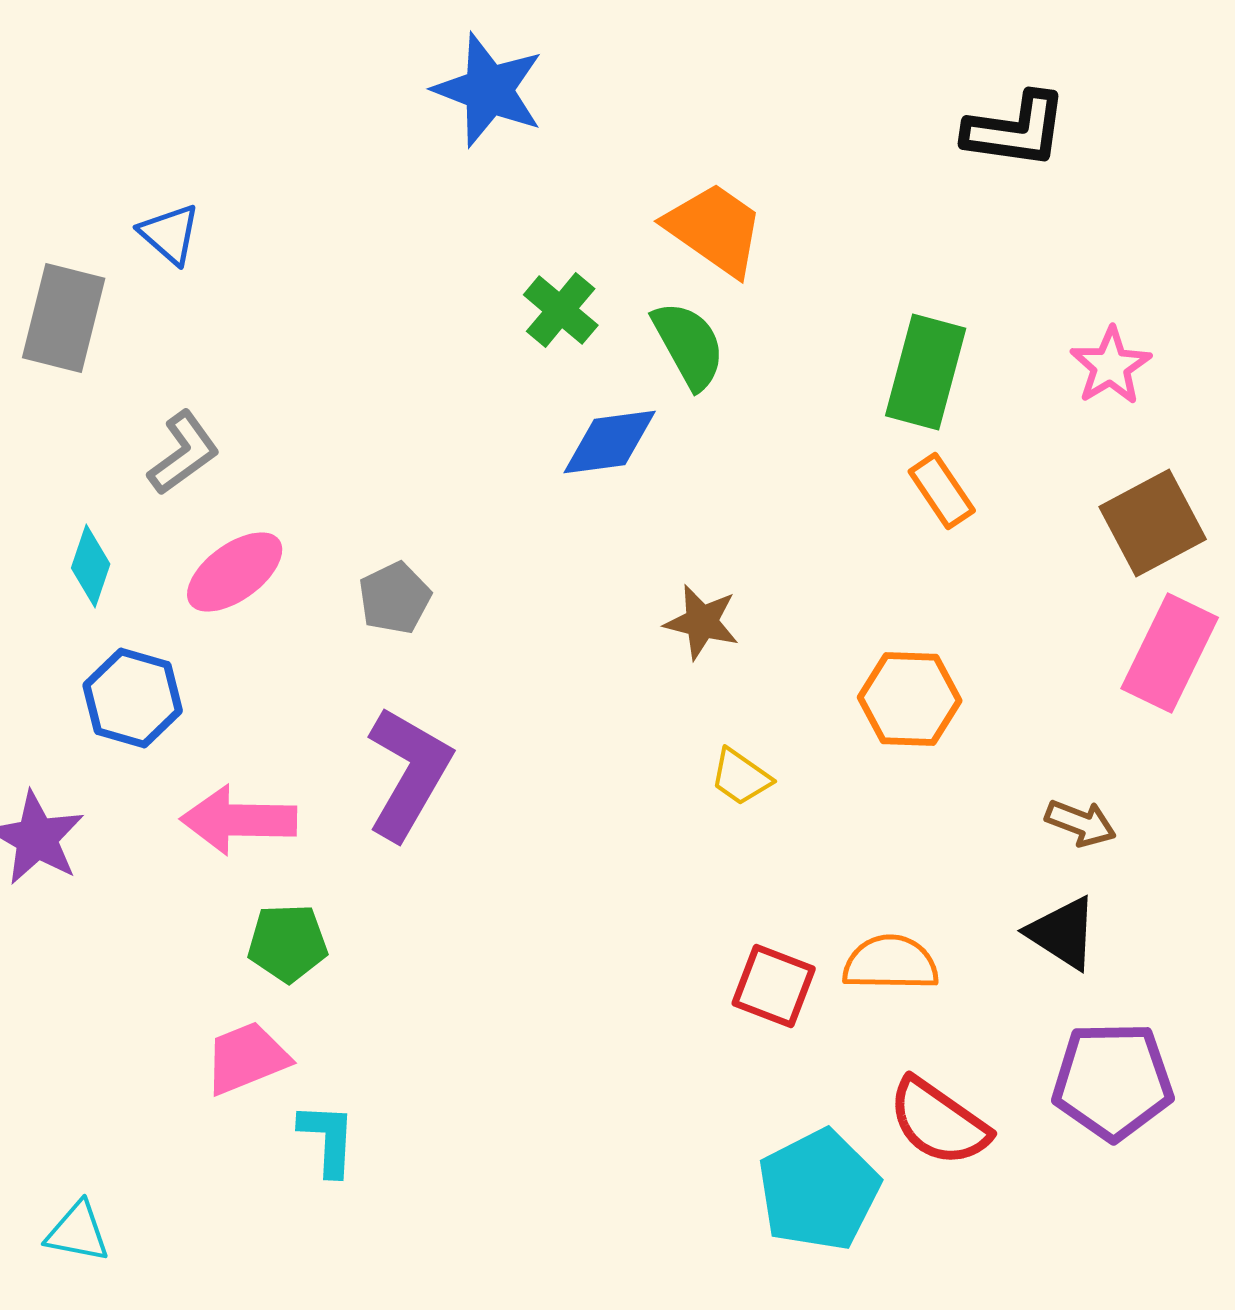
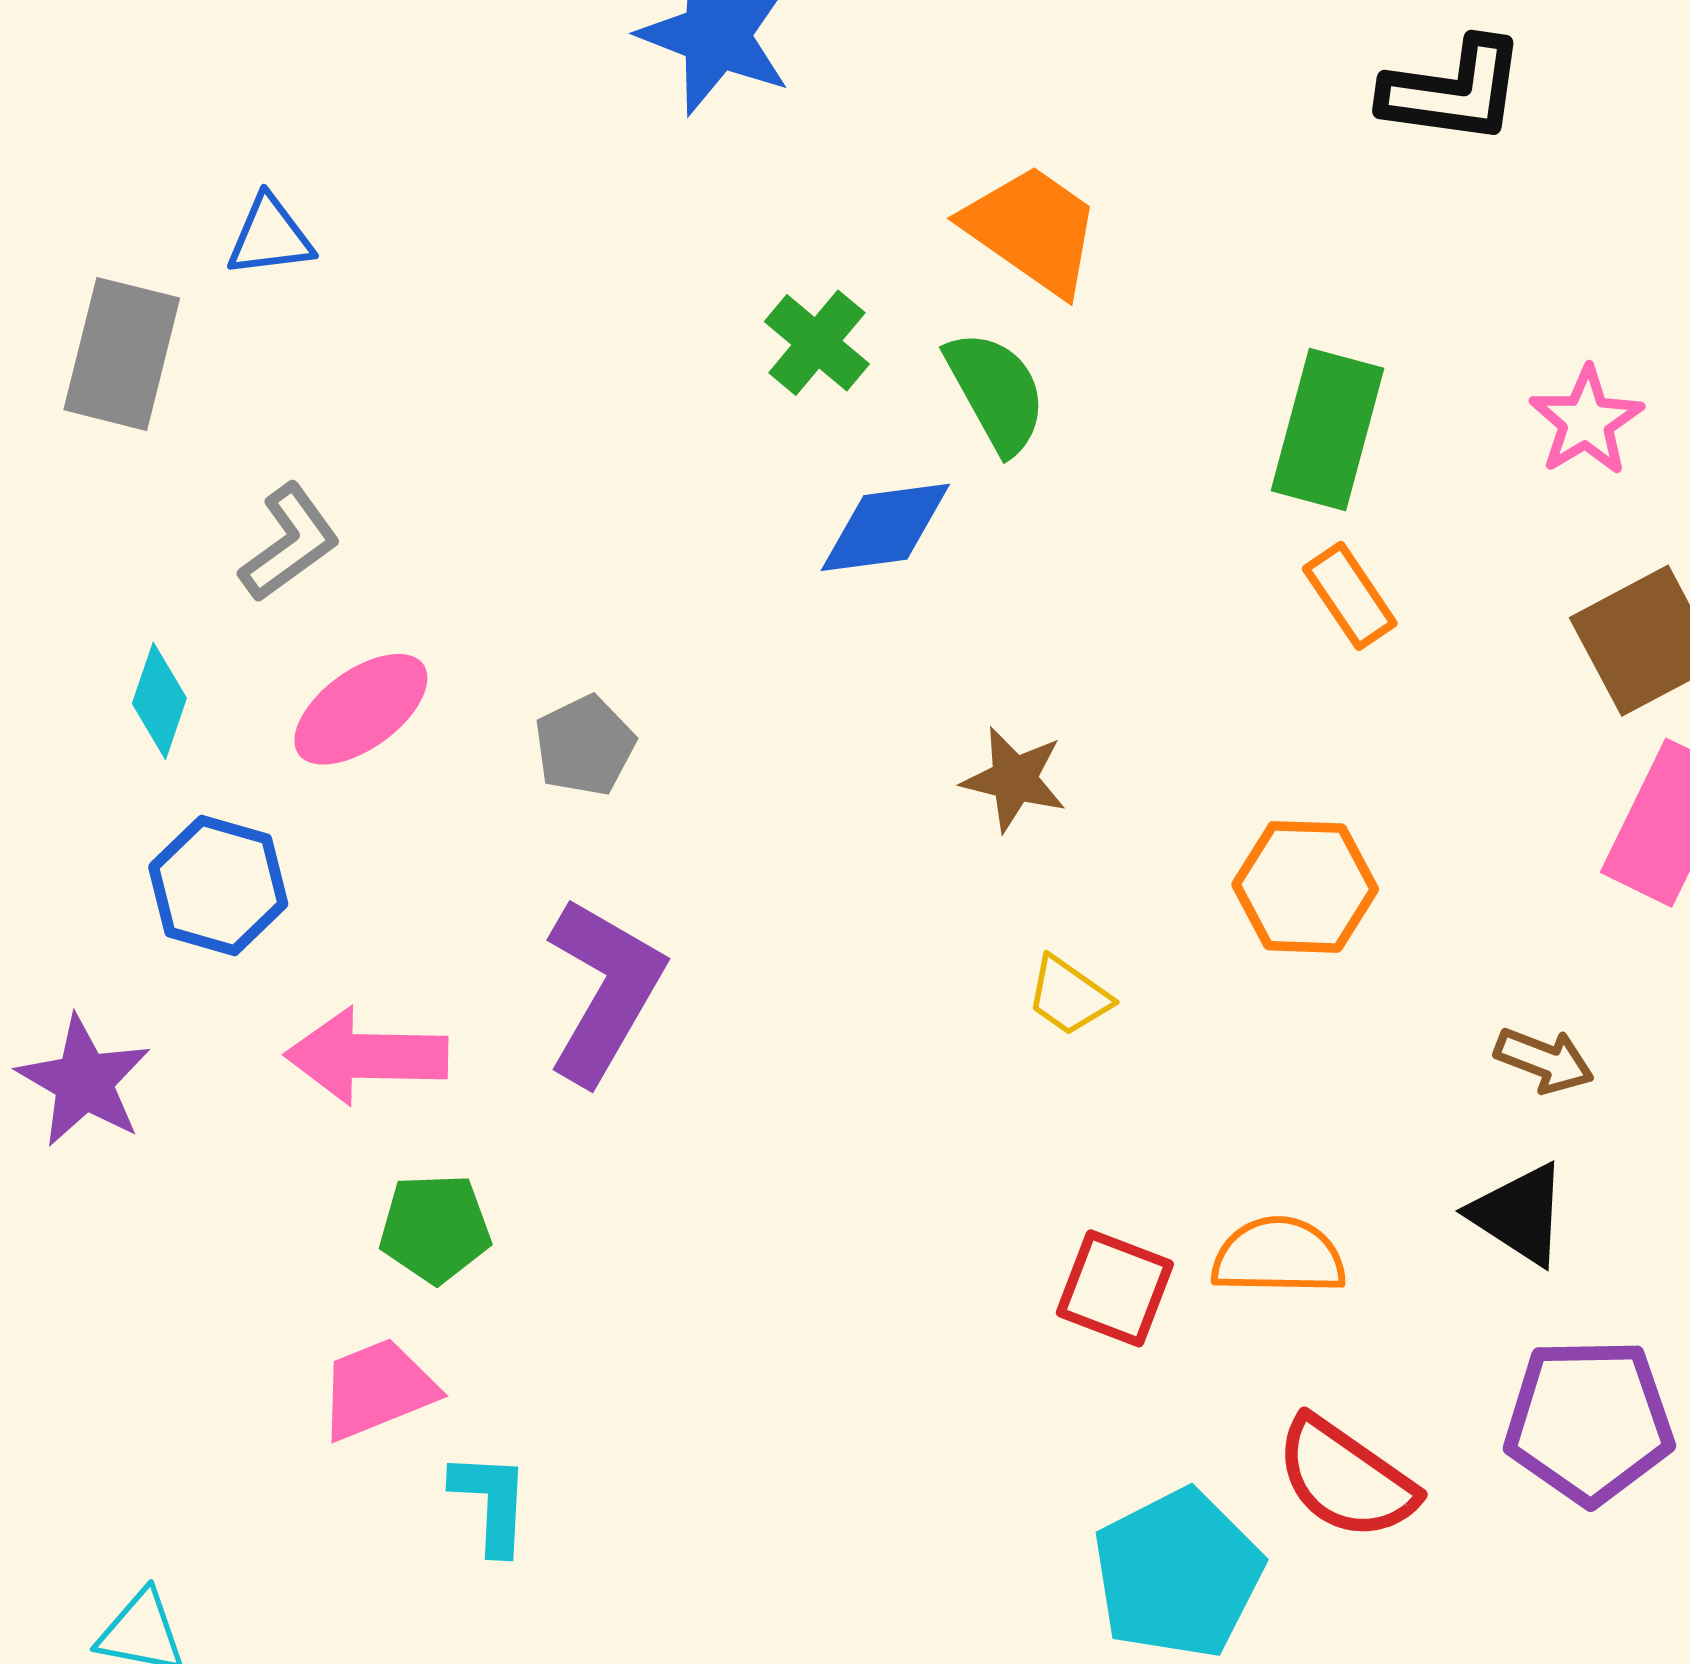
blue triangle: (170, 234) -> (270, 236), turned -48

